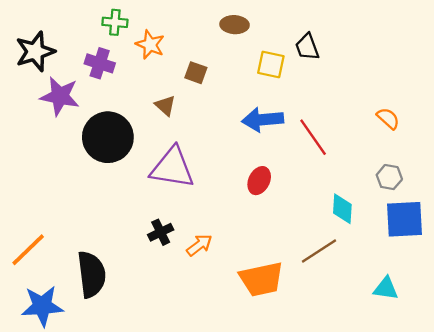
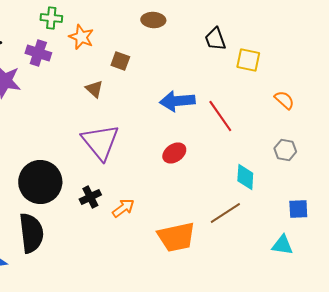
yellow square: (271, 64) -> (248, 60), moved
black circle: (108, 137) -> (40, 182), moved
purple triangle: (172, 168) -> (100, 142), turned 42
red ellipse: (259, 181) -> (174, 153), turned 30
blue square: (405, 219) -> (298, 209), moved, size x0.6

